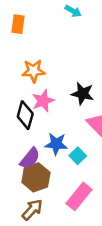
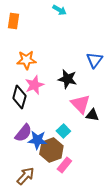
blue star: (56, 144) -> (37, 140), moved
brown hexagon: (36, 177) -> (51, 150), moved
pink rectangle: (79, 196) -> (64, 165), size x0.7

